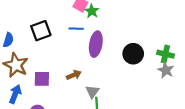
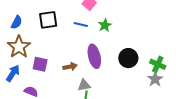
green star: (92, 11) -> (105, 25), moved
purple ellipse: (96, 44) -> (94, 56), moved, turned -35
gray triangle: (92, 92) -> (84, 85), turned 32

